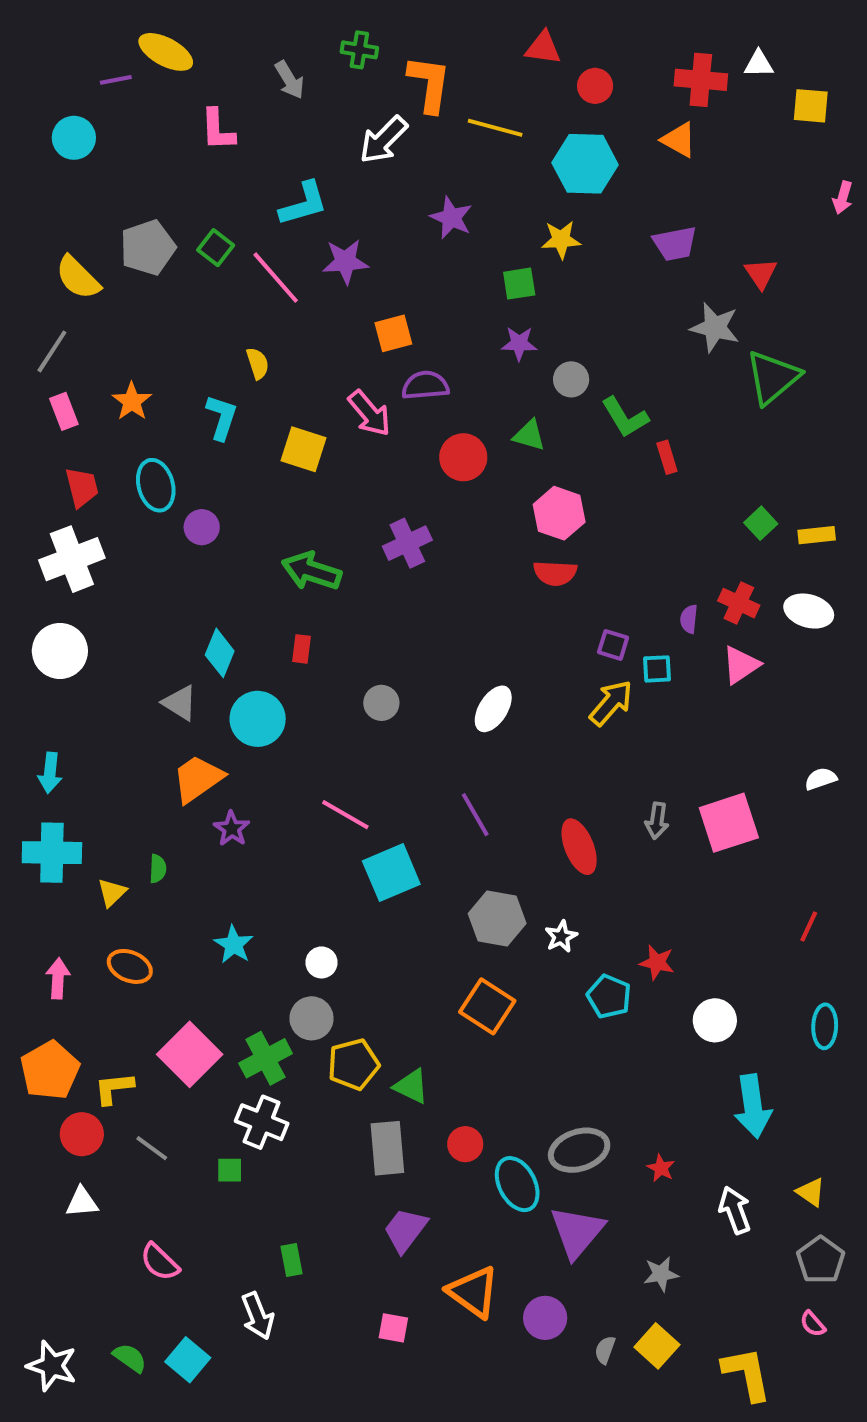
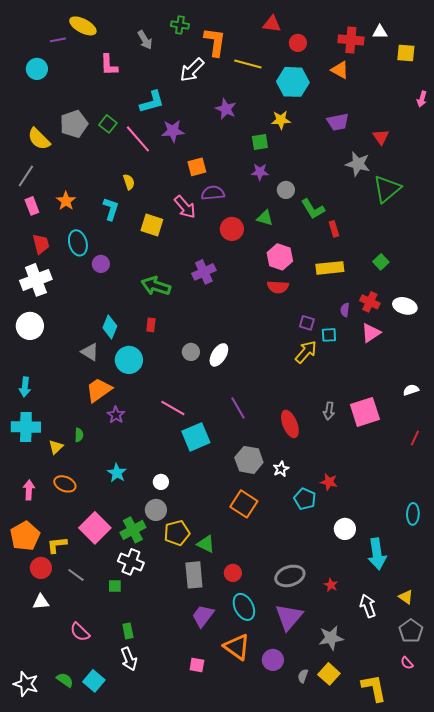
yellow rectangle: (817, 535) -> (330, 268), moved, size x1.5
white ellipse: (493, 709) -> (219, 355), moved
red line: (809, 927) -> (415, 438), moved
white circle: (715, 1020) -> (345, 529), moved
cyan ellipse: (517, 1184) -> (244, 607), moved
green rectangle: (292, 1260) -> (128, 631), moved
gray star: (661, 1274) -> (331, 638), size x1.4

